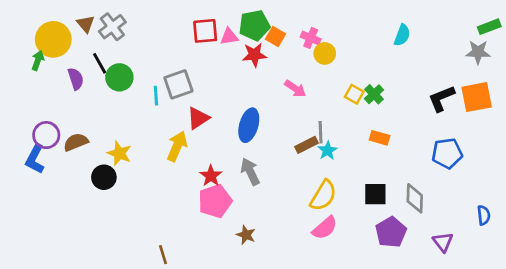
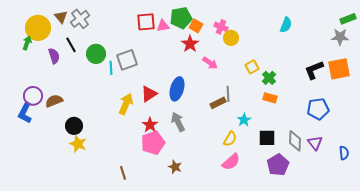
red star: (254, 55) -> (190, 44), moved, turned -30
green circle: (119, 77) -> (96, 54), moved
yellow square: (354, 94) -> (252, 67), turned 32
green cross: (374, 94) -> (269, 78), moved
red triangle: (198, 118) -> (149, 94), moved
cyan star: (328, 151) -> (244, 120), moved
yellow star: (119, 153) -> (78, 144), moved
yellow semicircle: (323, 196) -> (230, 139), size x0.7
purple triangle: (443, 242) -> (315, 143), moved
brown line: (163, 255) -> (123, 173), moved

